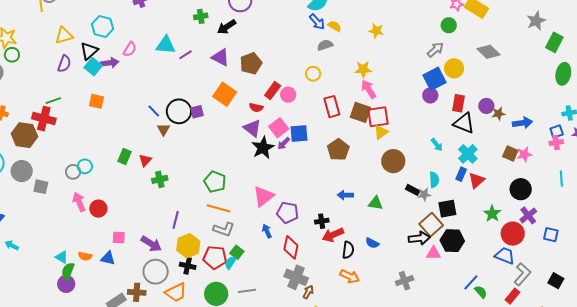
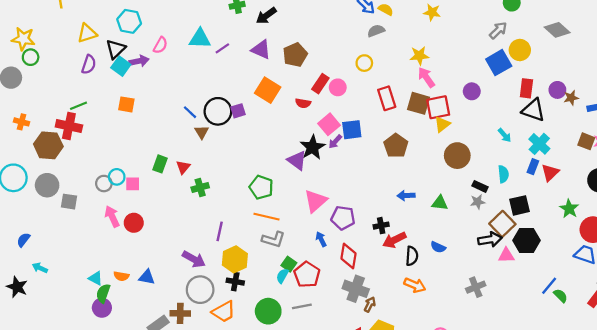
purple circle: (430, 95) -> (472, 91), moved
purple triangle: (252, 128) -> (297, 160), moved
gray star: (424, 194) -> (478, 202), moved
pink square: (119, 237) -> (133, 184), moved
red pentagon: (215, 257) -> (307, 275), moved, turned 30

